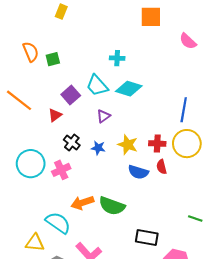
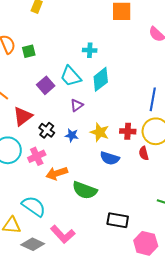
cyan diamond: (129, 89) -> (101, 79), turned -55
red triangle: (55, 115) -> (23, 116), moved, size x1.5
red semicircle: (162, 167) -> (144, 153), moved
orange arrow: (82, 203) -> (57, 173), moved

